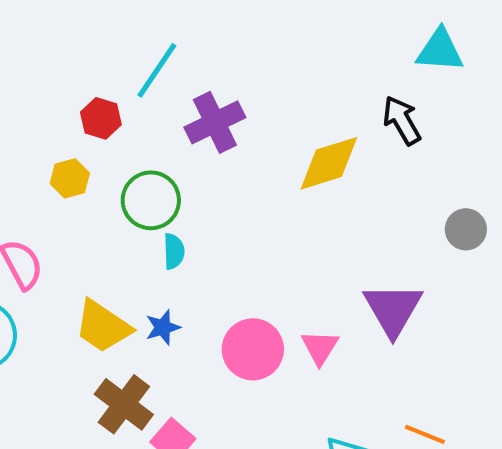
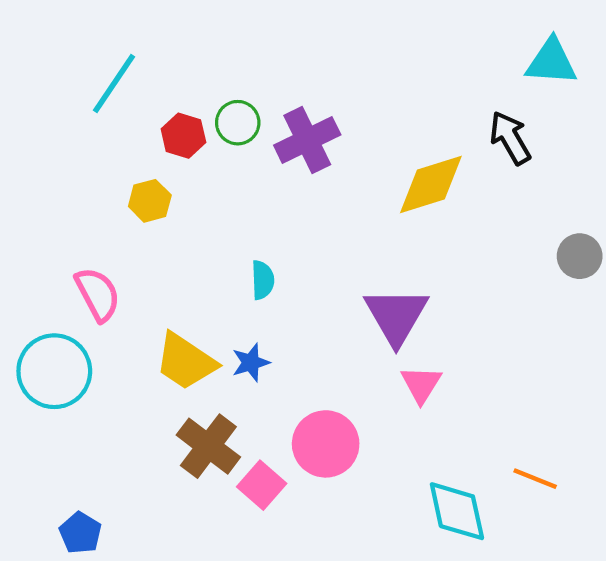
cyan line: (157, 70) -> (114, 84), moved
green circle: (151, 200) -> (238, 123), moved, size x0.7
purple triangle: (393, 309) -> (396, 316), moved
pink circle: (253, 349) -> (326, 444), moved

